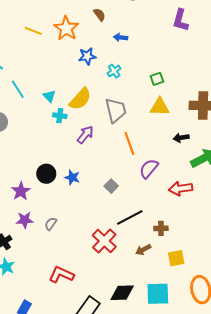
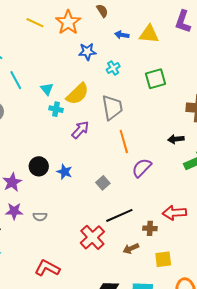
green square: (157, 79) -> (156, 79), size x1.5
yellow triangle: (160, 107) -> (149, 34), moved
red arrow: (181, 189) -> (174, 213), moved
gray semicircle: (51, 224) -> (40, 217), turned -128

